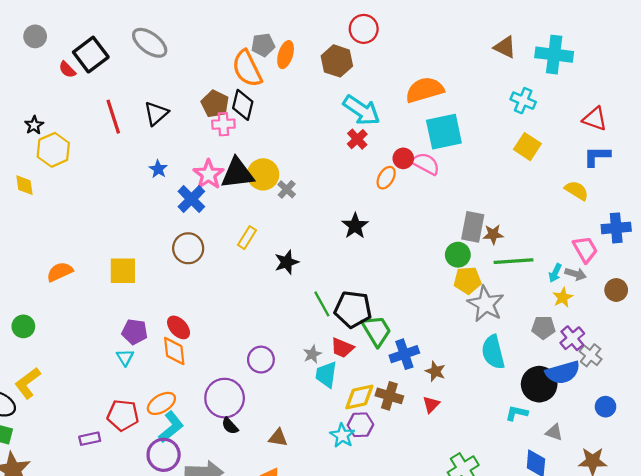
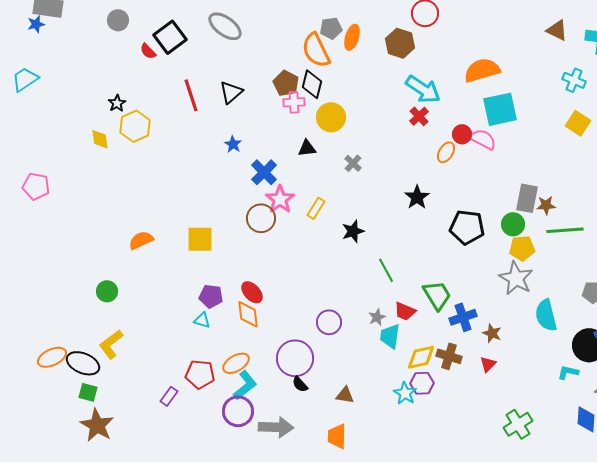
black triangle: (237, 173) -> (307, 148), size x0.6
pink star: (208, 174) -> (280, 199), moved
yellow circle: (263, 174) -> (331, 117), moved
yellow diamond: (24, 185) -> (100, 139), moved
gray star: (486, 304) -> (516, 278), moved
black pentagon: (353, 309) -> (467, 227), moved
cyan triangle: (125, 357) -> (202, 320), turned -42
purple rectangle: (90, 439) -> (169, 396), turned -42

